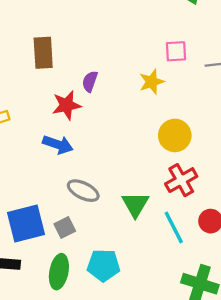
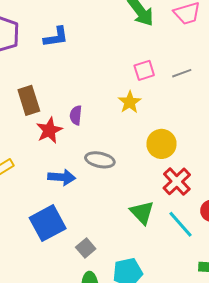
red star: (66, 105) -> (49, 130), moved
gray ellipse: (83, 191) -> (100, 160), moved
blue square: (26, 223) -> (48, 223), moved

